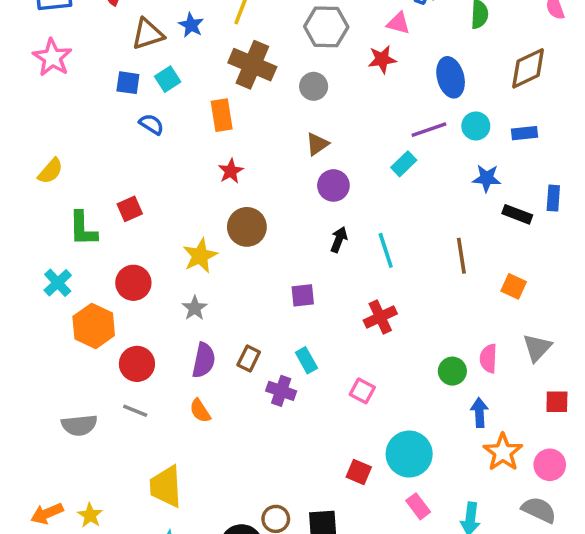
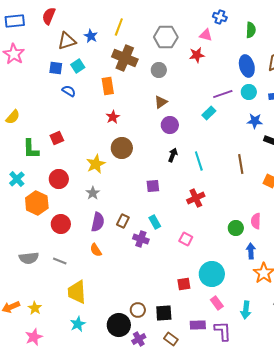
blue ellipse: (451, 77) -> (247, 66), moved
gray line: (135, 411) -> (60, 261), moved
red square: (359, 472) -> (184, 284), turned -32

